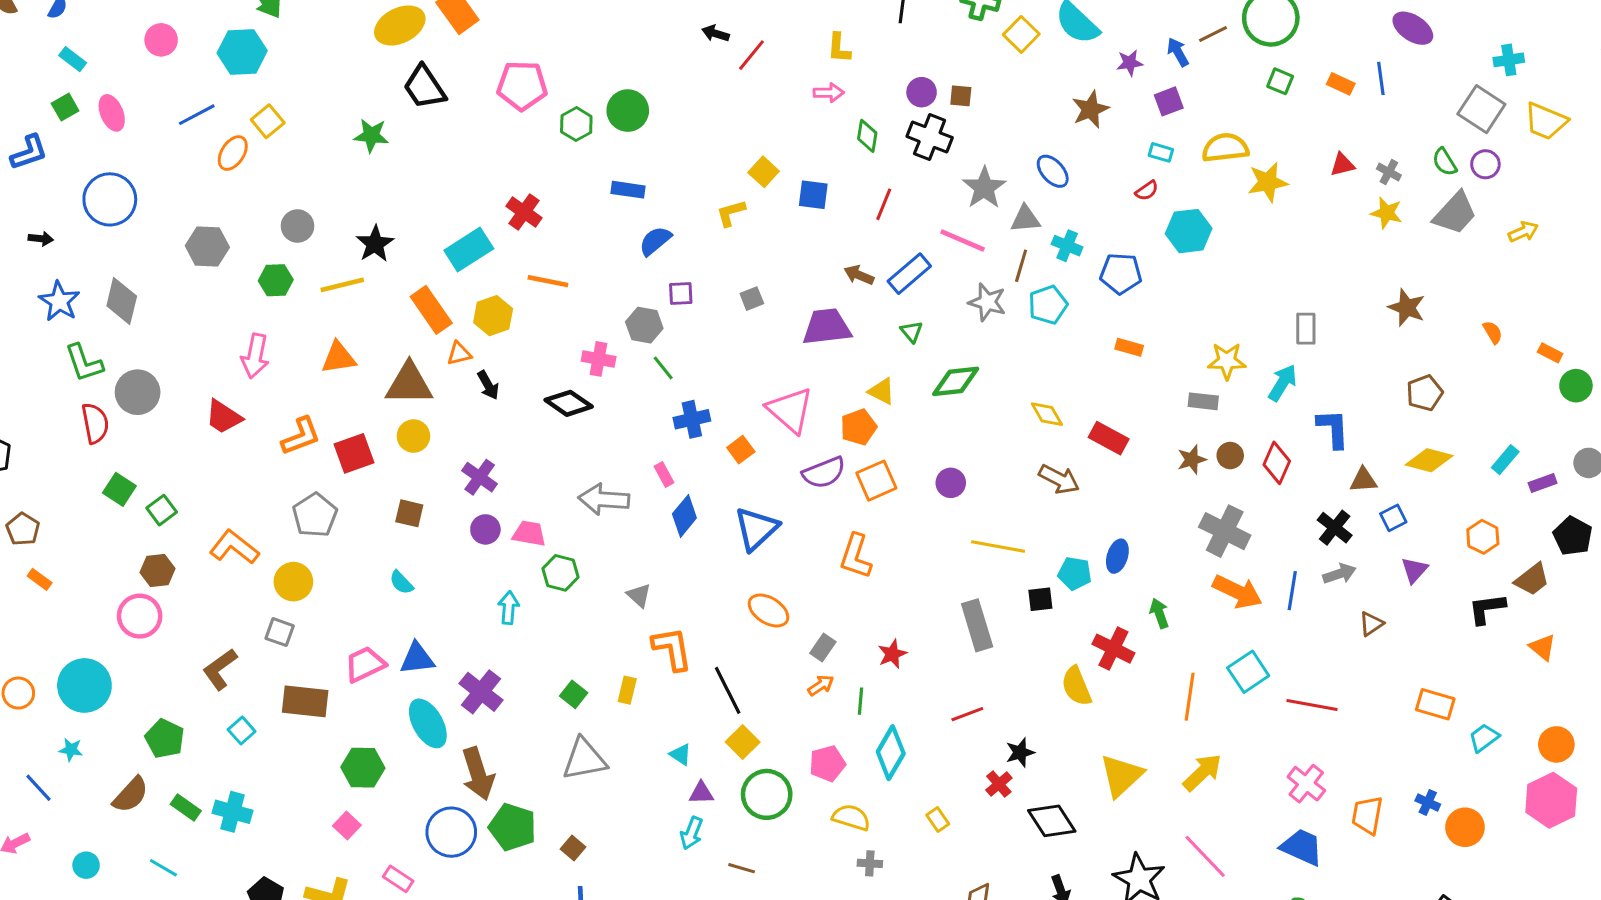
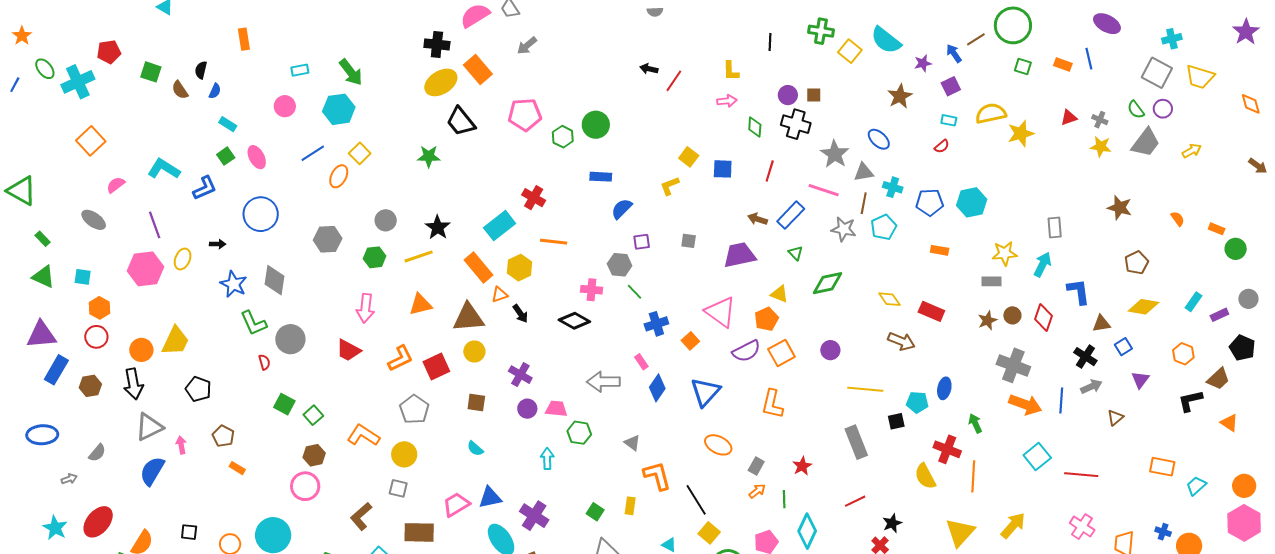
cyan hexagon: (1189, 231) -> (972, 202), moved
gray square: (752, 299) -> (689, 241), turned 35
red semicircle: (95, 423) -> (264, 362), size x0.6
orange line: (1190, 697) -> (973, 476), moved

